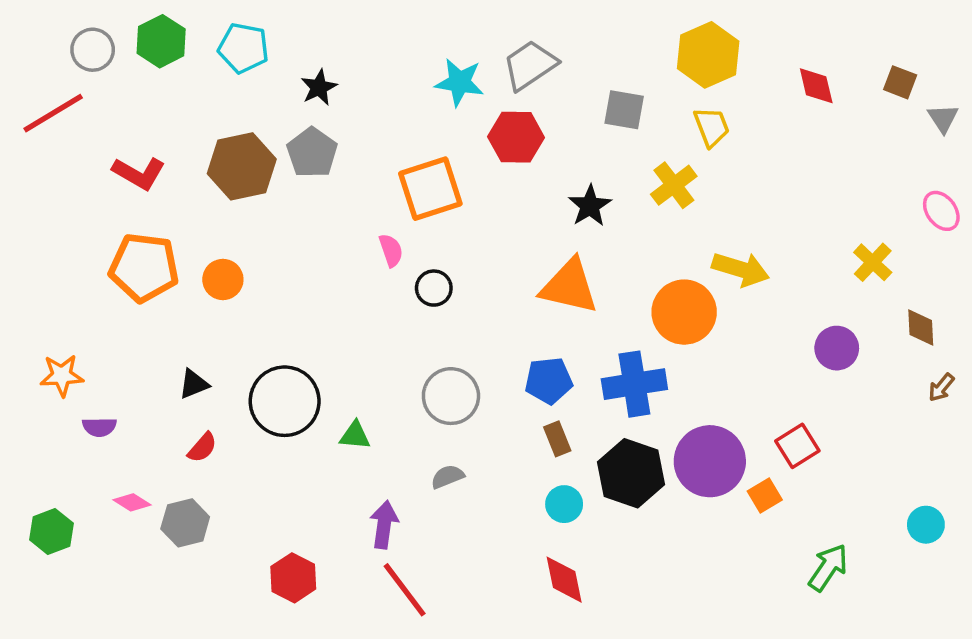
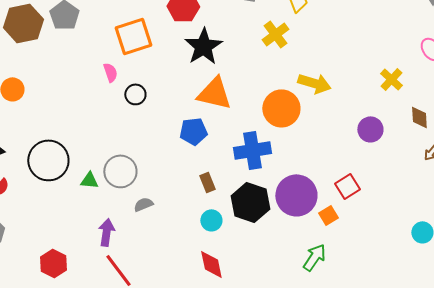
black star: (590, 206) -> (203, 46), moved, size x1.5
blue pentagon: (549, 381) -> (193, 131), moved
gray circle: (451, 396) -> (120, 171), moved
green arrow: (828, 568) -> (314, 257), moved

